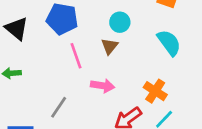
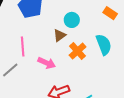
pink line: (76, 56) -> (23, 46), moved
orange cross: (155, 91) -> (78, 51), moved

